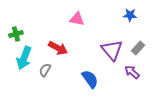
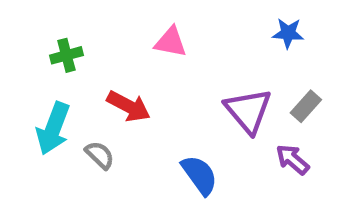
green cross: (16, 34) -> (66, 55), moved
gray semicircle: (45, 70) -> (100, 155), turned 104

